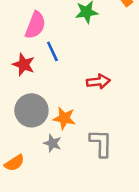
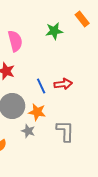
pink semicircle: (35, 25) -> (15, 41), turned -35
blue line: (52, 51) -> (41, 86), moved

